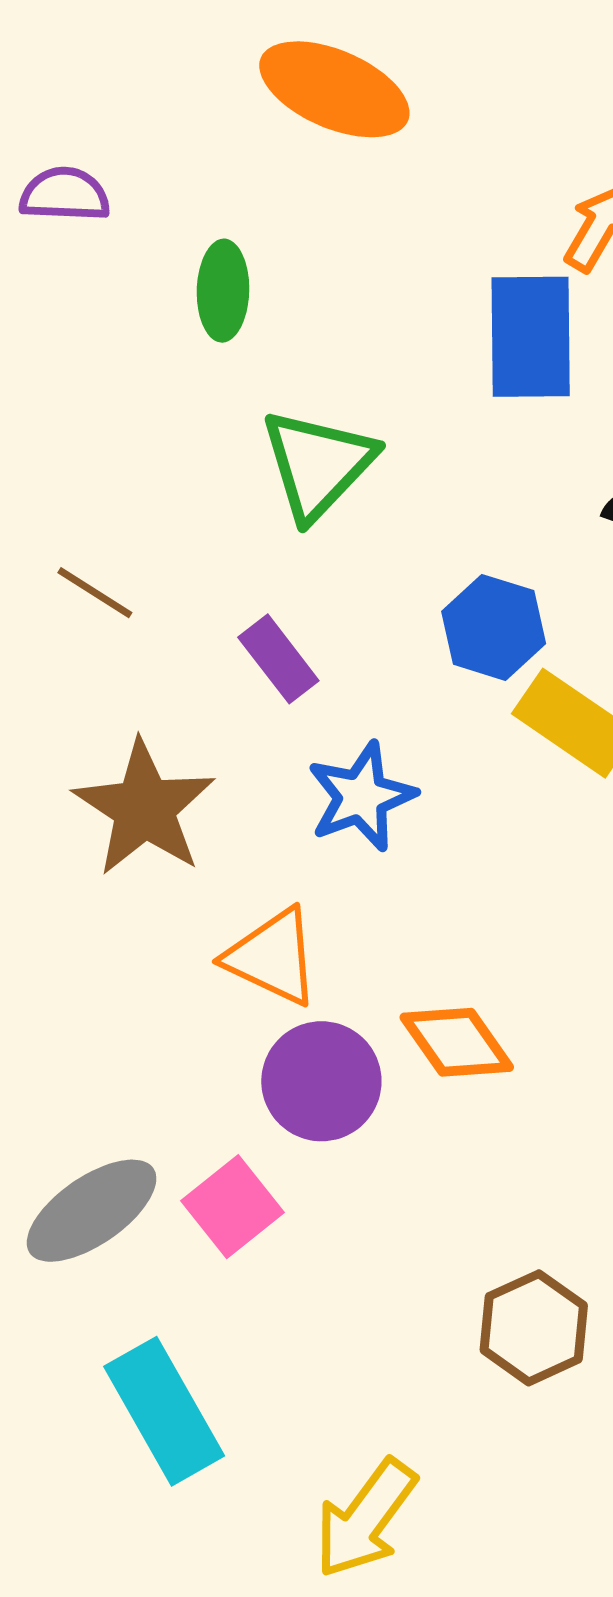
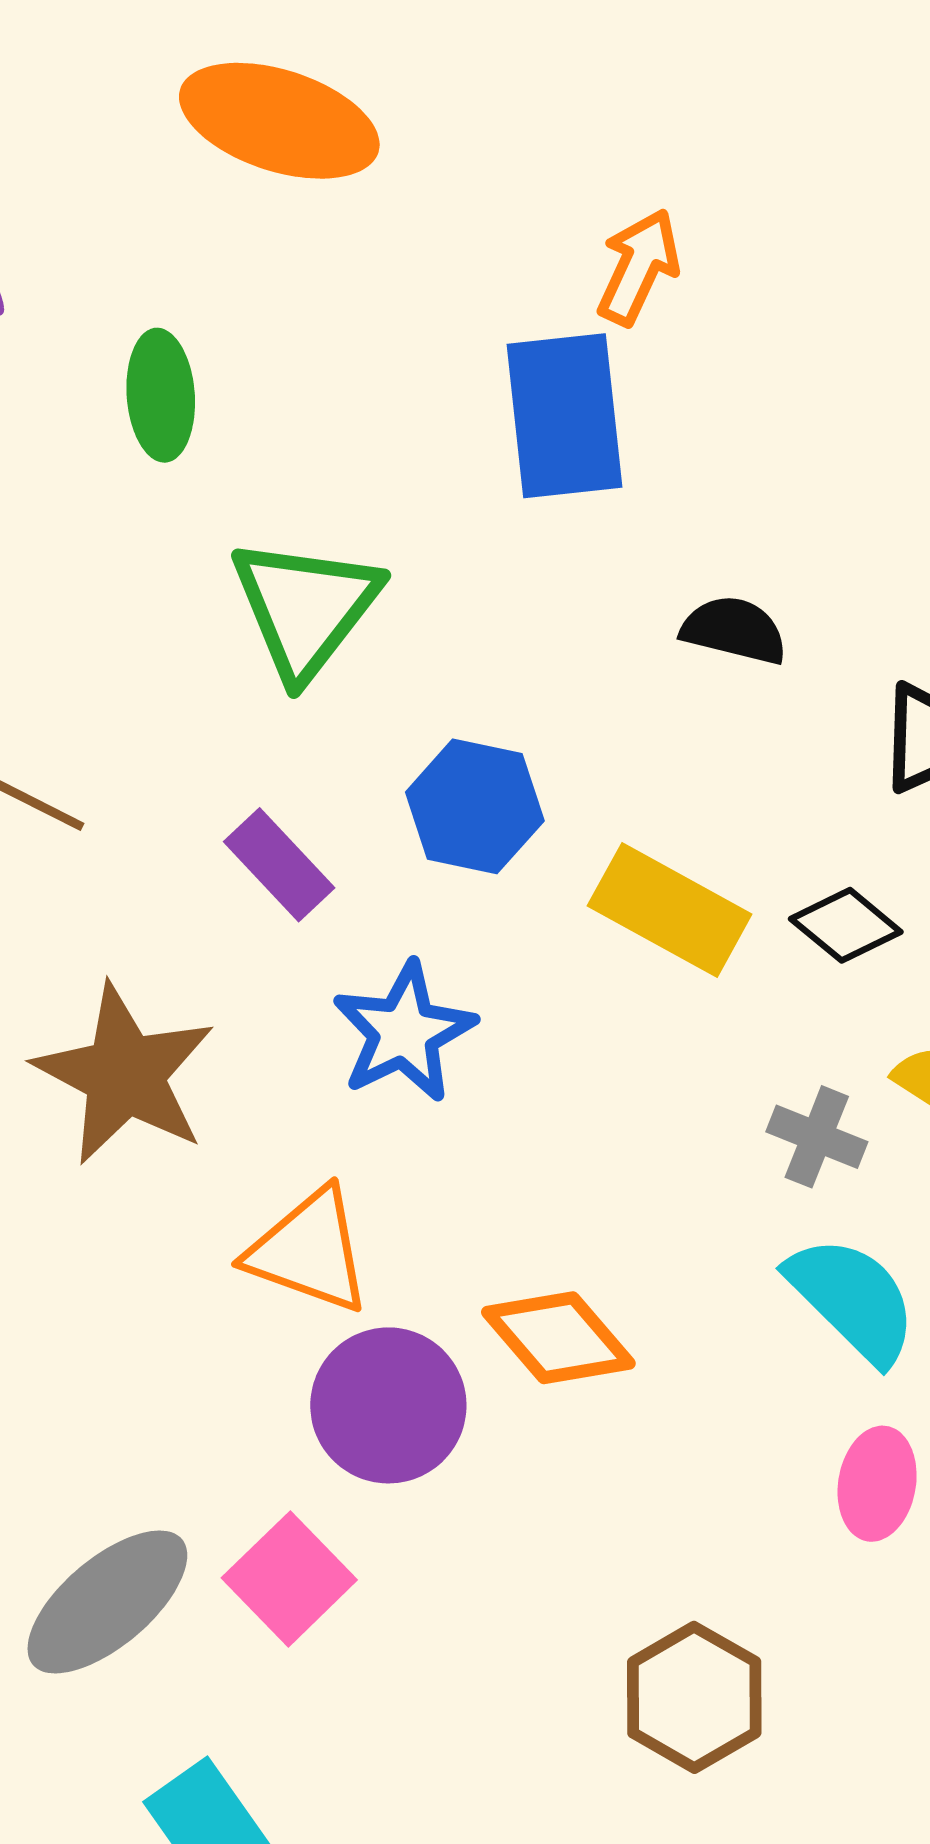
blue hexagon: (494, 627) -> (475, 806), moved

